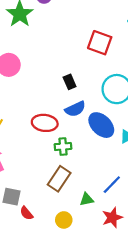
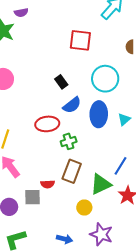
blue ellipse: (101, 125) -> (99, 114), turned 60
green triangle: (87, 199) -> (101, 184), size x1.6
red semicircle: (26, 213) -> (48, 184), moved, turned -40

